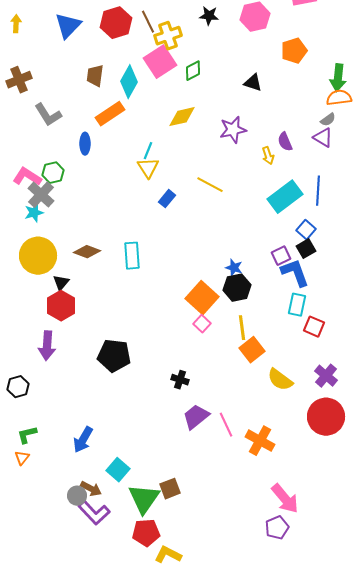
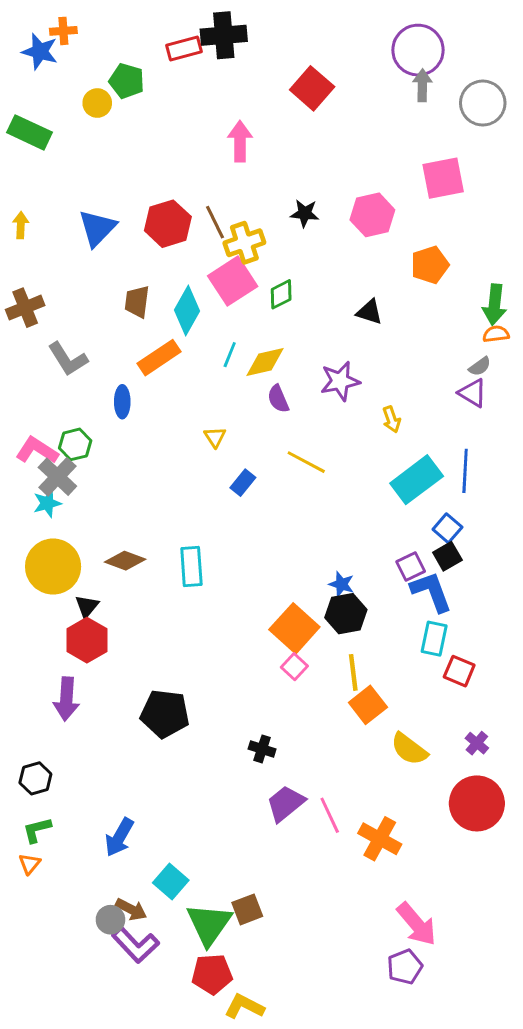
orange semicircle: (339, 98) -> (496, 334), size x0.7
purple semicircle: (285, 142) -> (278, 399), moved
cyan line: (148, 151) -> (230, 355), moved
yellow triangle: (148, 168) -> (215, 437), size x0.7
purple cross: (326, 376) -> (477, 743), size x0.7
black hexagon: (18, 387) -> (35, 778), moved

